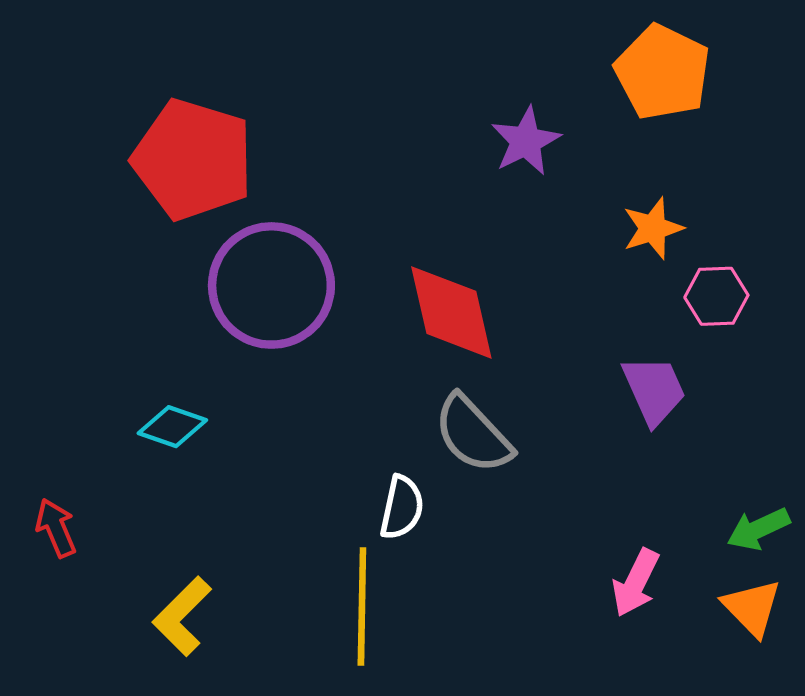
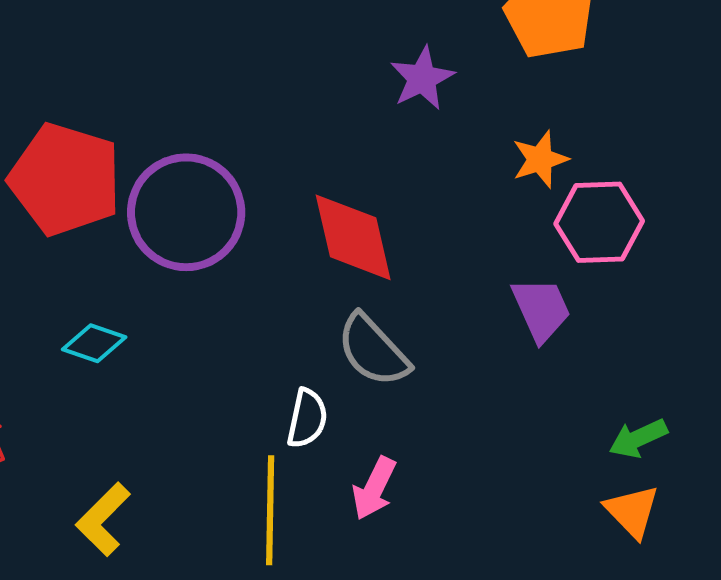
red pentagon: (193, 159) -> (65, 179), moved
pink hexagon: (716, 296) -> (599, 222), size x1.5
pink arrow: (636, 583) -> (374, 488), moved

